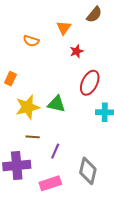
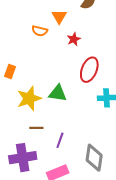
orange semicircle: (31, 41) -> (40, 31), moved

